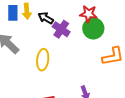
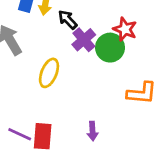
green circle: (93, 28) -> (110, 48), moved

